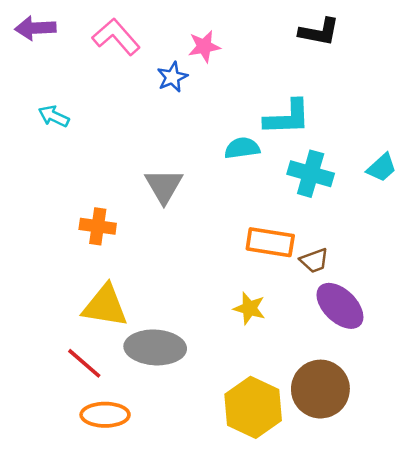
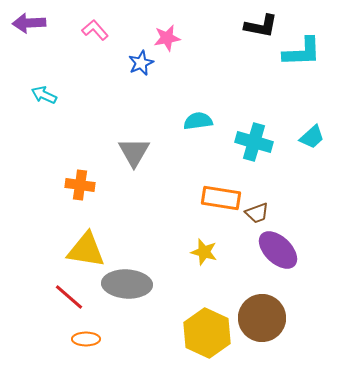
pink L-shape: (116, 37) -> (95, 30), size x0.7
cyan L-shape: (287, 117) -> (302, 52), moved
orange ellipse: (105, 415) -> (86, 339), size x0.7

